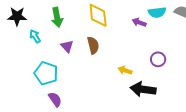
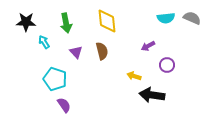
purple arrow: (139, 22) -> (148, 46), moved, turned -48

